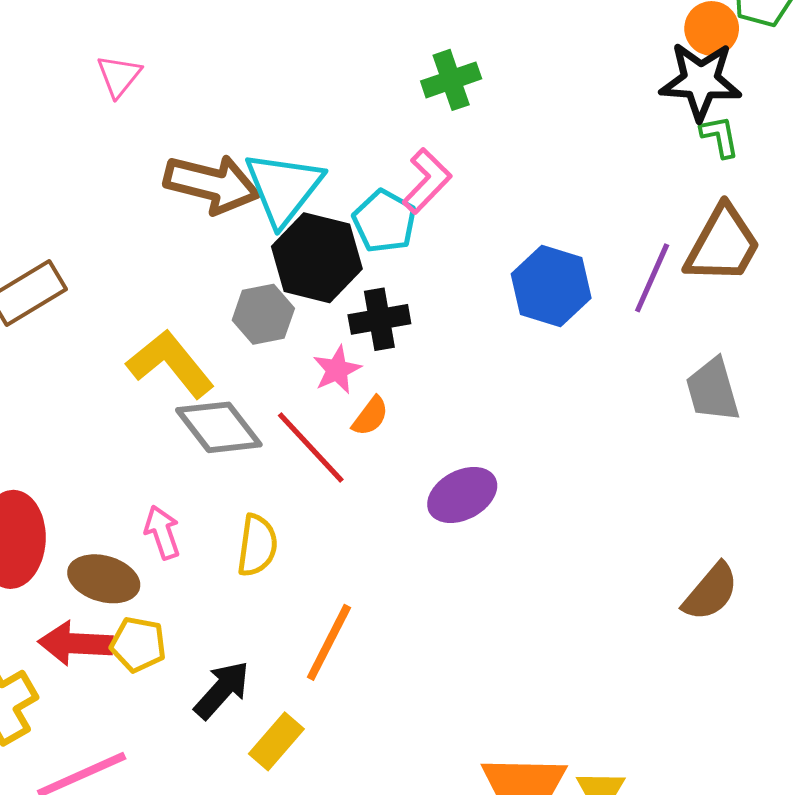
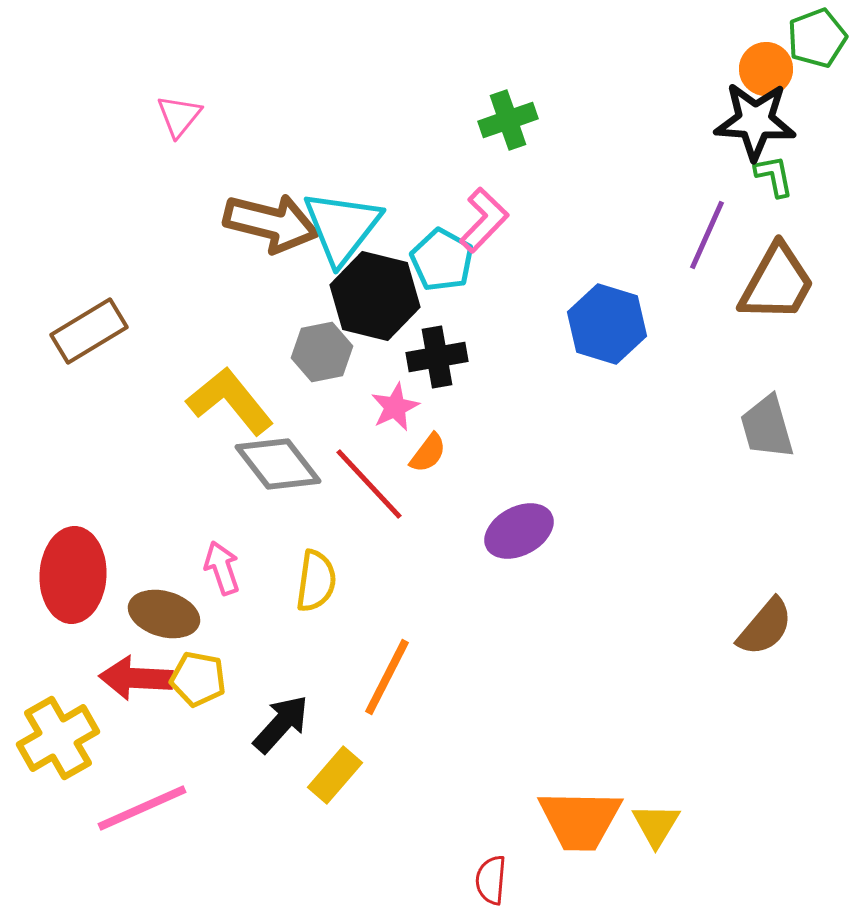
purple line: (652, 278) -> (707, 235), moved

